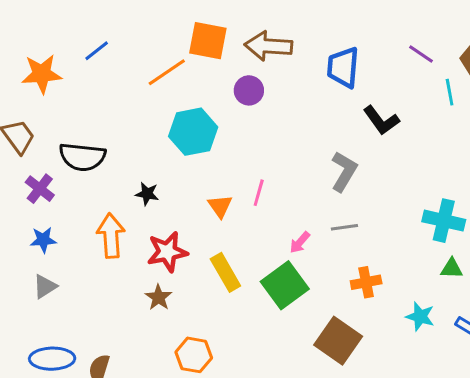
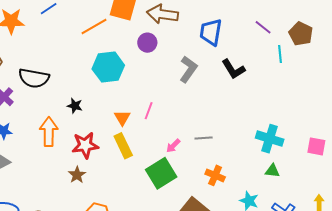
gray L-shape: (344, 171) -> (188, 69), moved
yellow rectangle: (225, 272) -> (123, 146), moved
orange cross: (366, 282) -> (215, 175), turned 30

